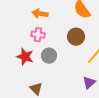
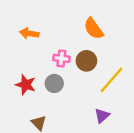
orange arrow: (40, 14) -> (29, 33), moved
pink cross: (38, 35) -> (61, 58), moved

